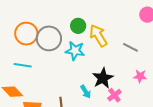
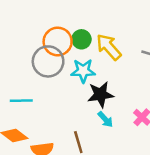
orange circle: (26, 34) -> (58, 42), moved
black star: (103, 78) -> (101, 95), moved, turned 30

